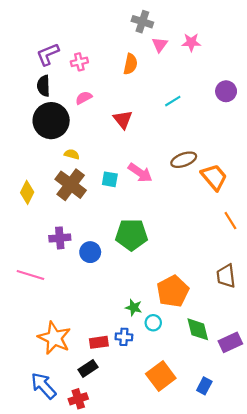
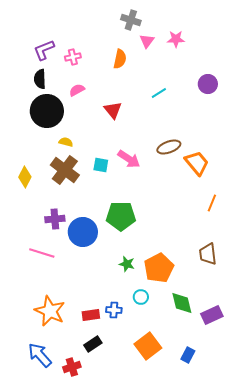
orange line: (230, 221) -> (212, 203), turned 54
blue circle: (90, 252) -> (83, 232), size x1.5
pink line: (30, 275) -> (42, 253), moved
green star: (134, 308) -> (127, 264), moved
black rectangle: (88, 368) -> (93, 344), moved

